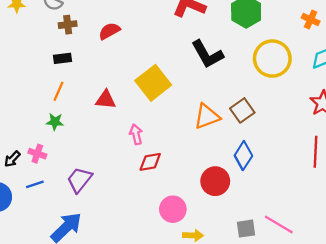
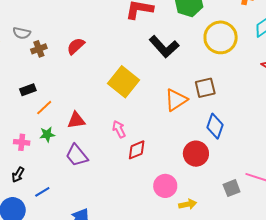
black rectangle: (62, 58) -> (28, 90), moved
orange line: (59, 91) -> (44, 108), turned 36
red triangle: (106, 100) -> (76, 120), moved
brown square: (242, 110) -> (205, 88), turned 35
pink cross: (37, 154) -> (22, 142), moved
purple trapezoid: (79, 180) -> (77, 155), moved, turned -65

